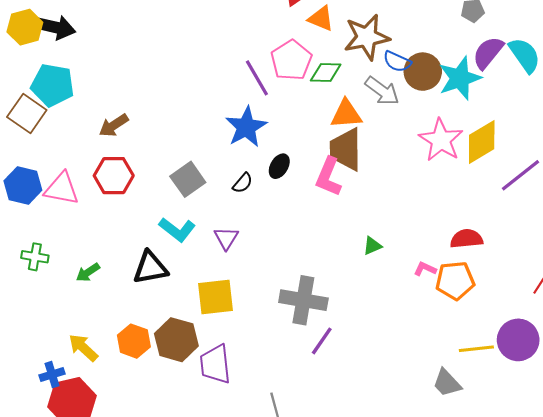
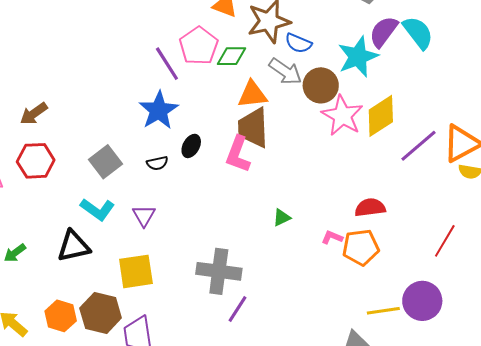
brown circle: (423, 72) -> (321, 85), moved
black semicircle: (243, 183) -> (157, 163), turned 40

